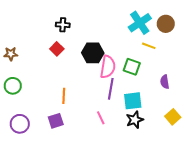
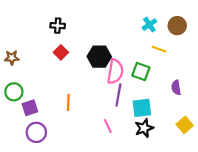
cyan cross: (140, 23) -> (149, 25), size x0.6
black cross: (63, 25) -> (58, 26), moved
purple square: (56, 121) -> (30, 108), moved
purple circle: (20, 124) -> (36, 132), moved

